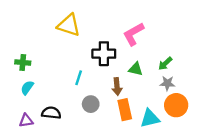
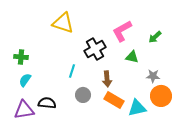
black cross: (104, 54) -> (95, 49), turned -30
green arrow: (165, 64) -> (155, 37), moved
green triangle: (136, 69) -> (132, 57), moved
orange rectangle: (125, 110) -> (114, 100), turned -48
purple triangle: (26, 121) -> (24, 110), size x1.5

